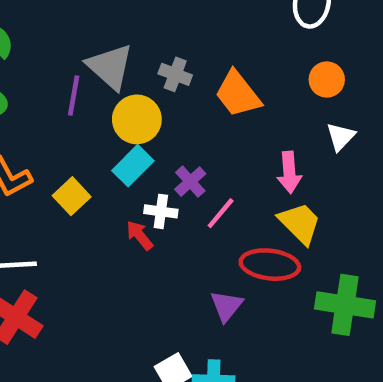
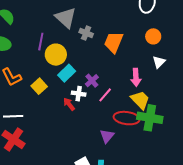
gray triangle: (110, 67) -> (66, 18), moved
orange trapezoid: (238, 94) -> (114, 42), turned 60
yellow circle: (137, 119) -> (56, 55), moved
green cross: (345, 305) -> (150, 118), moved

